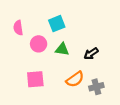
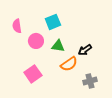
pink square: (35, 79) -> (33, 74), turned -30
orange semicircle: (75, 79) -> (69, 64), moved

